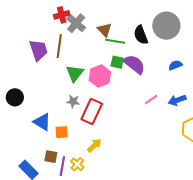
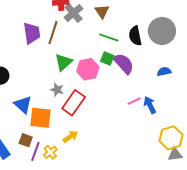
brown triangle: (105, 30) -> (102, 11), moved
blue arrow: (177, 100) -> (150, 105), moved, turned 72
orange square: (62, 132) -> (40, 118), size x1.6

